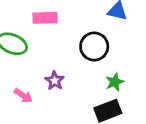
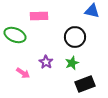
green star: (115, 82) -> (72, 63), moved

